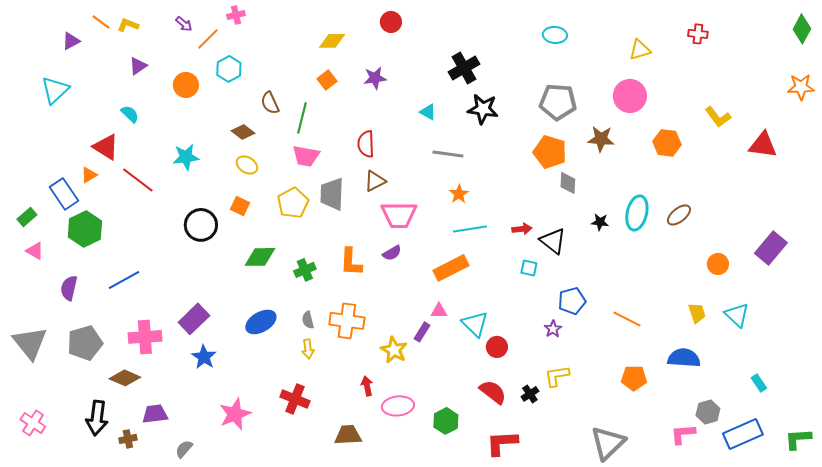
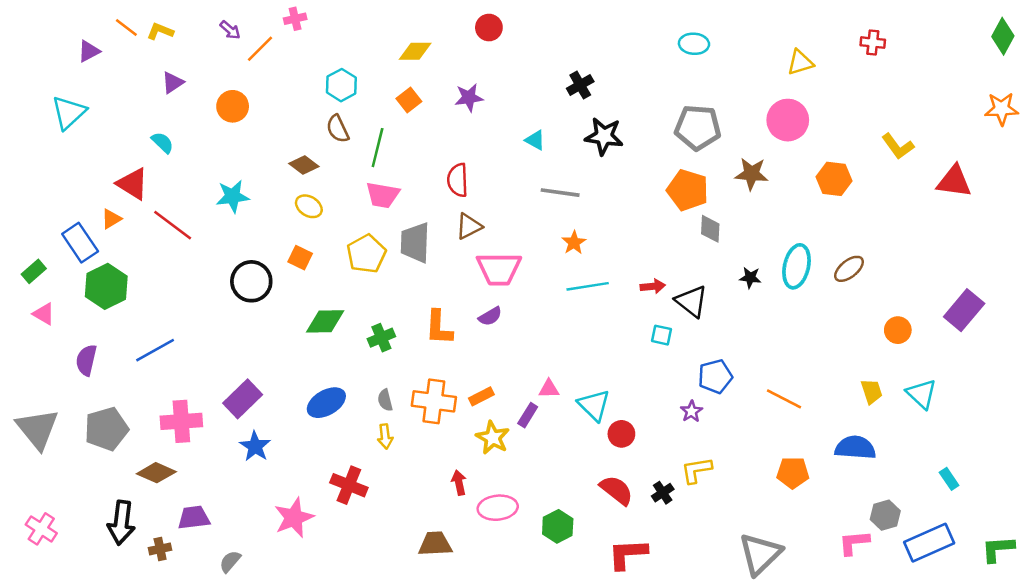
black cross: (464, 68) -> (580, 85), size x0.7
cyan hexagon: (229, 69) -> (341, 85), moved
orange rectangle: (451, 268) -> (481, 396), moved, size x0.6
red cross: (295, 399) -> (349, 485), moved

